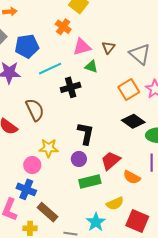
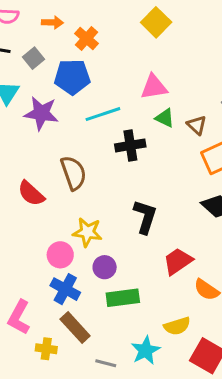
orange cross: (63, 27) -> (86, 38), moved
brown triangle: (108, 47) -> (197, 125), moved, turned -32
purple circle: (79, 159) -> (105, 267), moved
green rectangle: (90, 181) -> (123, 298), moved
blue cross: (26, 189) -> (65, 289), moved

